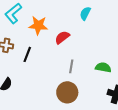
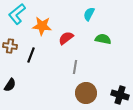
green semicircle: (103, 67) -> (103, 39), moved
brown circle: (67, 92) -> (86, 93), moved

